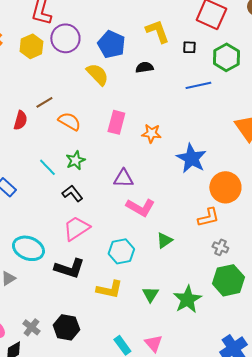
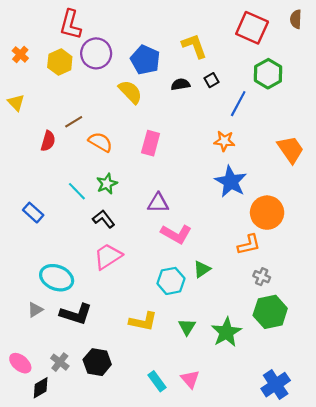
black square: (189, 47) -> (211, 80), moved, turned -32
blue line: (198, 85) -> (238, 104), turned -50
orange star: (151, 133) -> (224, 141), moved
cyan hexagon: (121, 251) -> (171, 281), moved
black L-shape: (69, 268) -> (76, 314), moved

